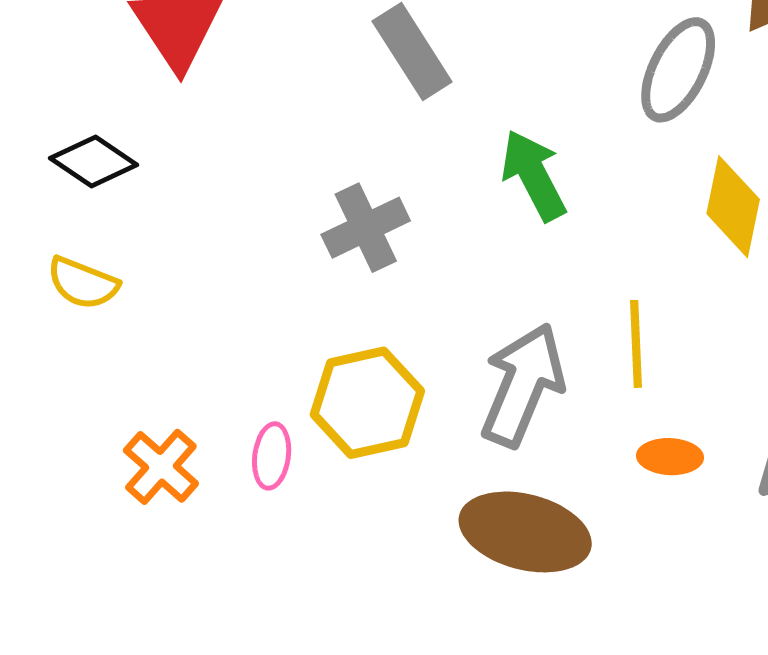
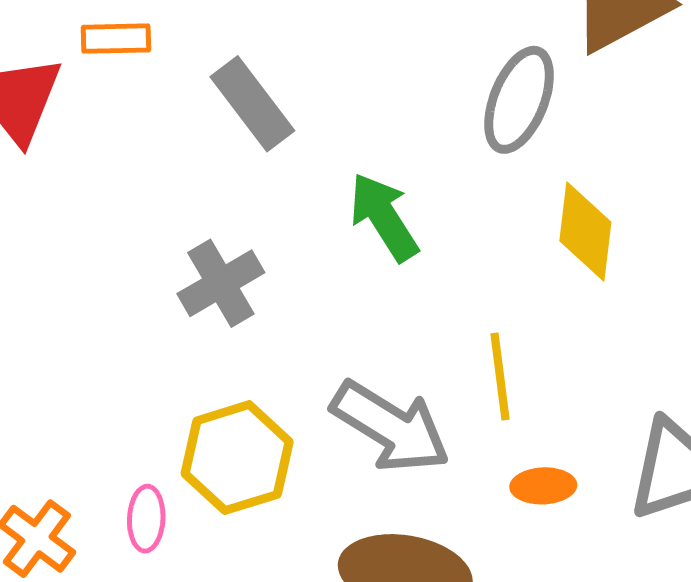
gray arrow: (523, 385) -> (391, 427), turned 104

